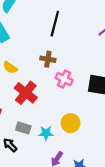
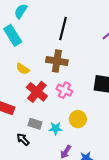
brown cross: (48, 59) -> (57, 61), size x1.5
pink cross: (64, 79) -> (64, 90), moved

